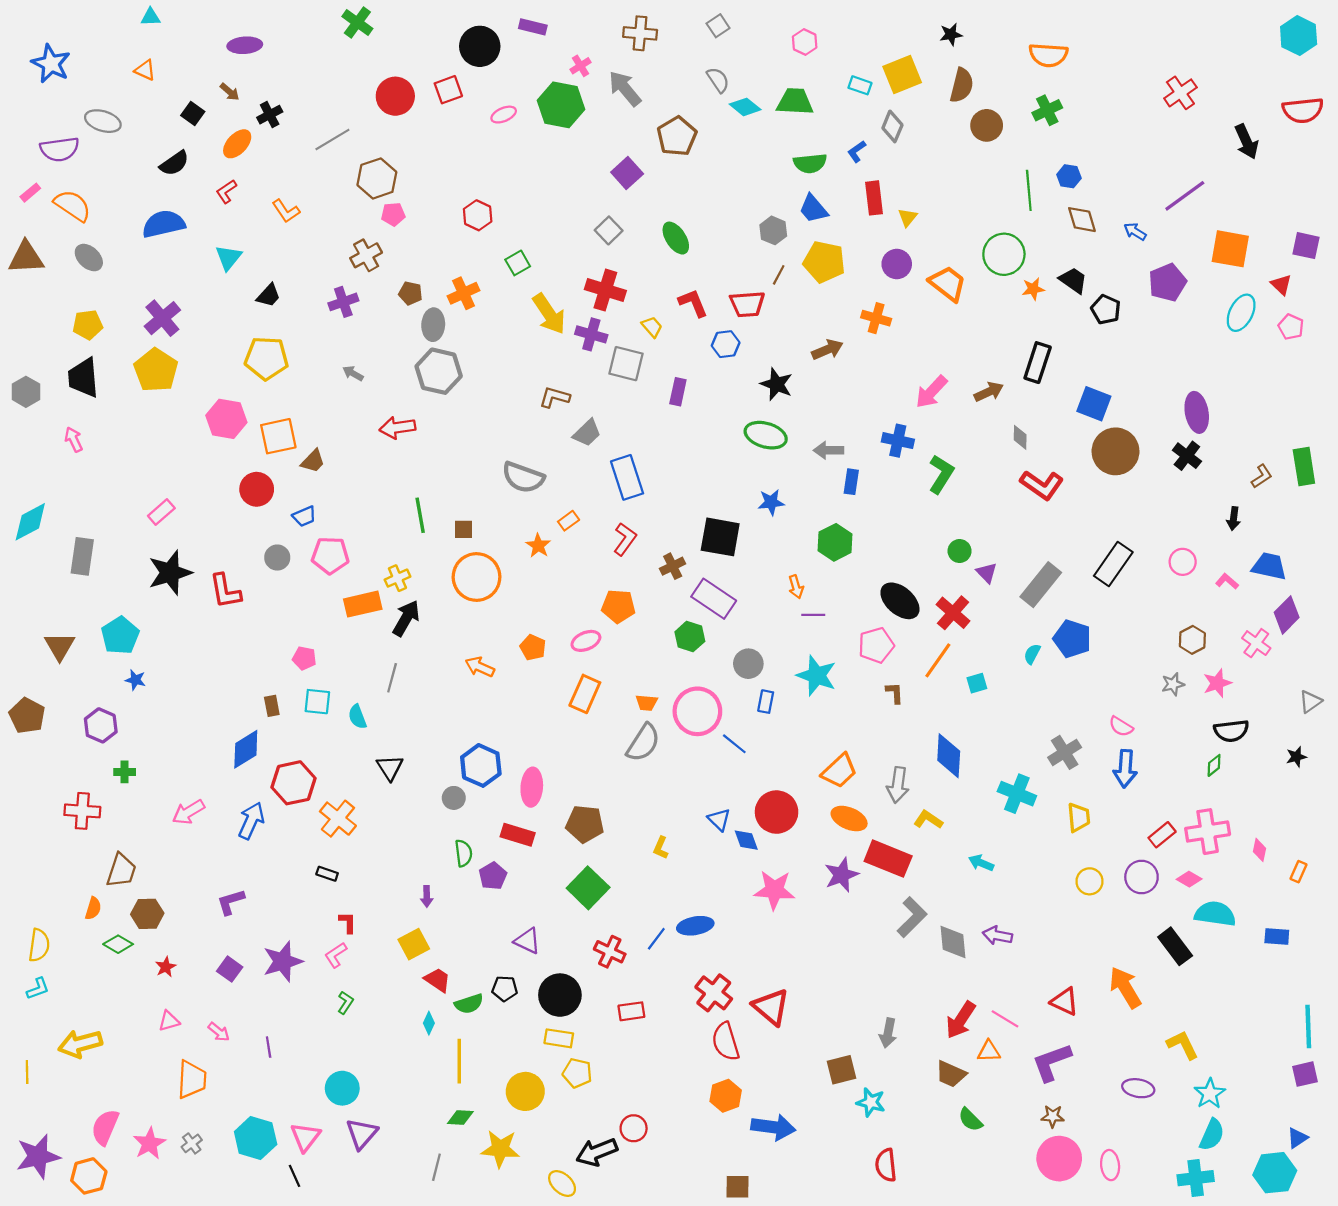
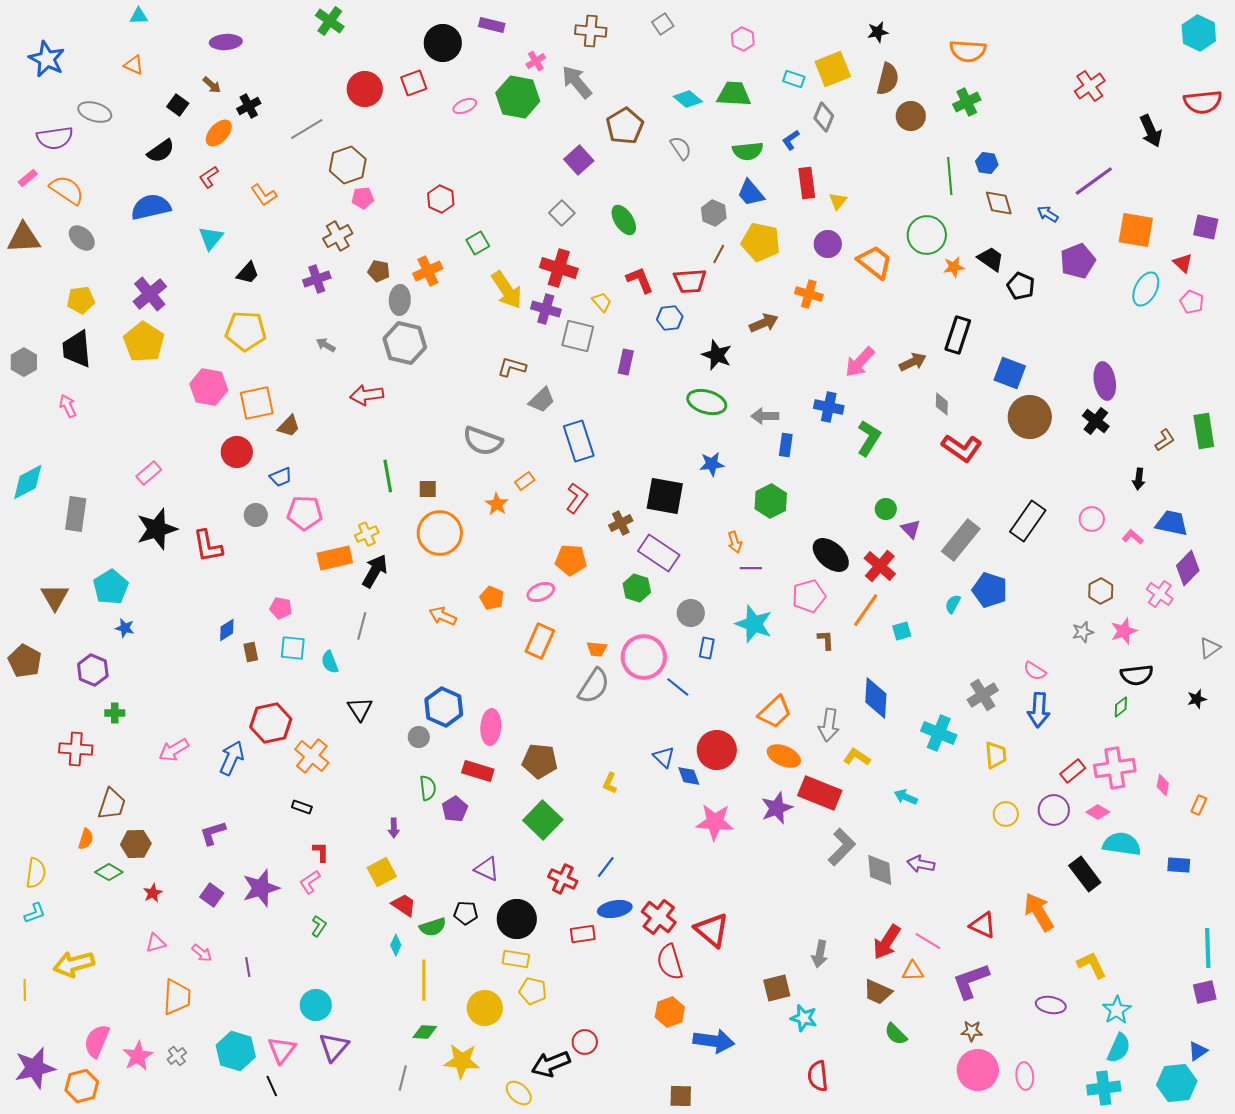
gray semicircle: (718, 80) -> (681, 148), moved
blue diamond: (246, 749) -> (227, 630), moved, size x0.6
blue ellipse: (695, 926) -> (615, 909), moved

